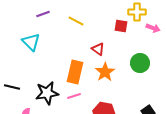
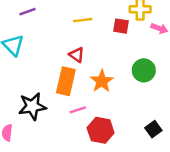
yellow line: (76, 21) -> (83, 20), moved, turned -35
red triangle: (98, 49) -> (77, 55), moved
pink line: (74, 96) -> (78, 110), moved

